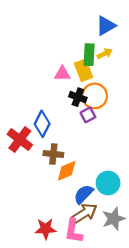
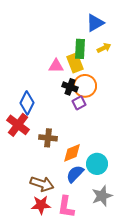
yellow arrow: (105, 54) -> (104, 48), moved
blue diamond: (42, 124) -> (27, 103), moved
orange diamond: (67, 171) -> (72, 153), moved
brown arrow: (85, 213) -> (42, 184), moved, turned 50

